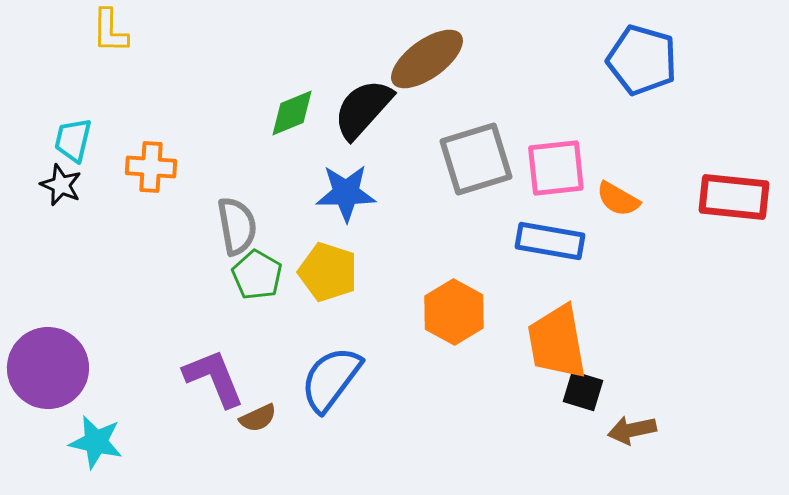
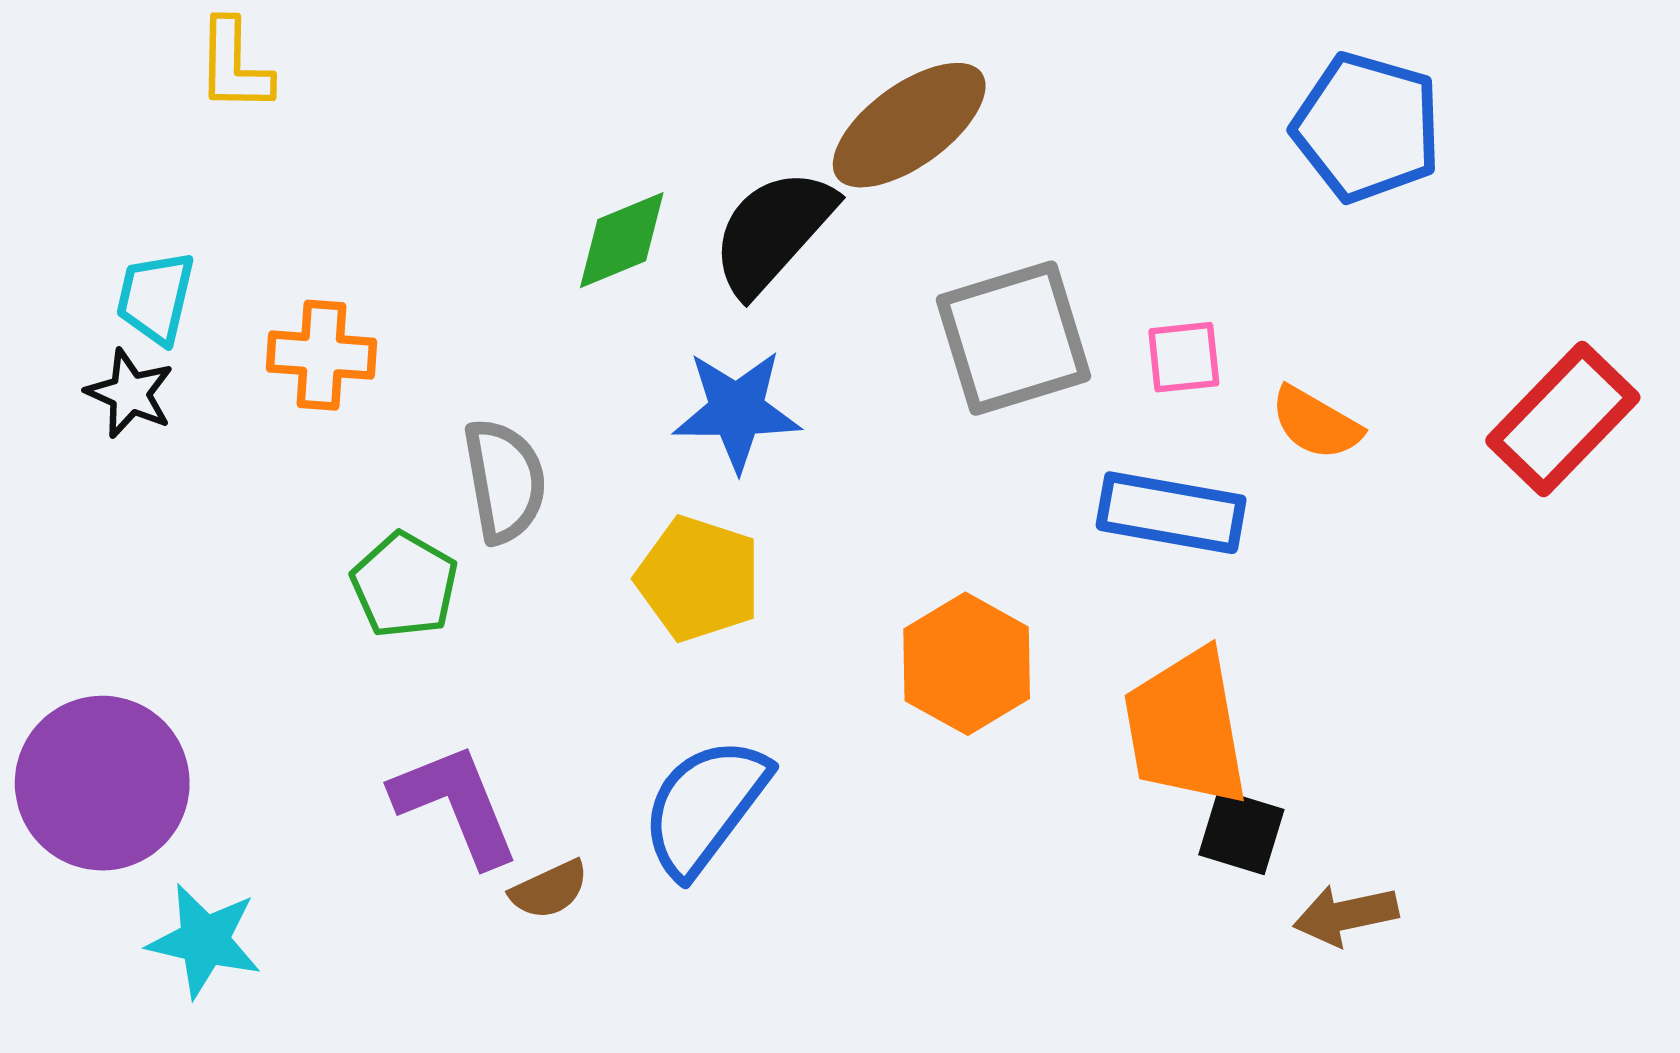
pink square: (556, 168) -> (1184, 357), size x0.6
red rectangle: (734, 197) -> (1563, 419), turned -52
green pentagon: (257, 275) -> (405, 585), moved

